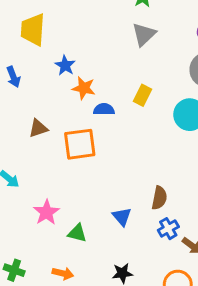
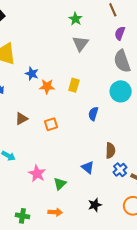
yellow rectangle: (142, 95) -> (74, 85), moved
blue semicircle: (104, 109) -> (93, 114), moved, turned -64
orange square: (80, 144) -> (51, 124), size x0.6
green triangle: (77, 233) -> (60, 184), turned -48

